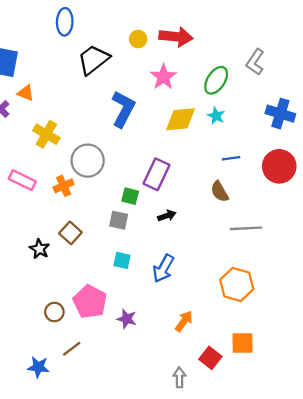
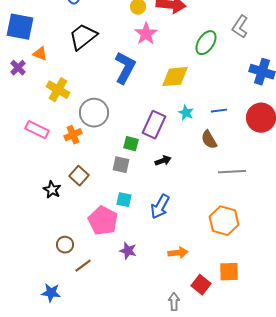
black trapezoid: (93, 60) -> (83, 37), moved
pink star: (163, 77) -> (146, 34), moved
cyan star: (216, 116) -> (186, 113), moved
pink pentagon: (90, 302) -> (103, 221), moved
orange arrow: (184, 321) -> (178, 253), turned 48
brown line: (72, 349) -> (83, 266), moved

